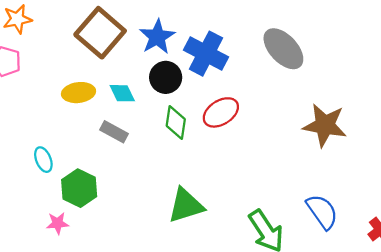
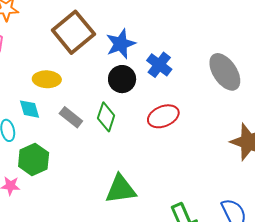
blue cross: (206, 54) -> (159, 65), size x0.7
cyan diamond: (122, 93) -> (29, 109), moved
green diamond: (176, 122) -> (106, 117), moved

